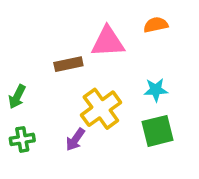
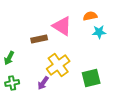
pink triangle: (108, 42) -> (62, 26), turned 35
cyan star: (156, 90) -> (99, 32), moved

